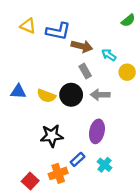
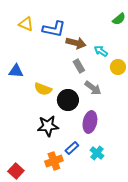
blue triangle: (18, 92) -> (16, 71), moved
black circle: (71, 95) -> (68, 100), moved
gray arrow: (100, 95) -> (93, 88), turned -144
red square: (30, 181) -> (16, 171), moved

